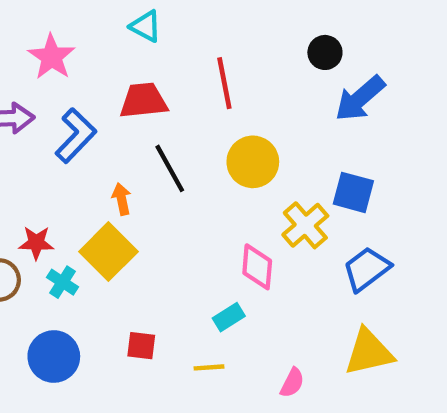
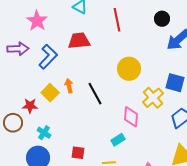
red line: (224, 83) -> (117, 20), moved
black line: (170, 168) -> (95, 94), moved
yellow square: (108, 252) -> (50, 93), moved, size x0.7
cyan cross: (63, 282) -> (44, 133), moved

